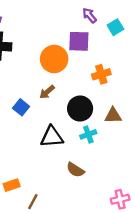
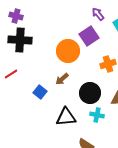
purple square: (79, 41) -> (89, 36), turned -36
cyan cross: (88, 134) -> (97, 115), turned 32

